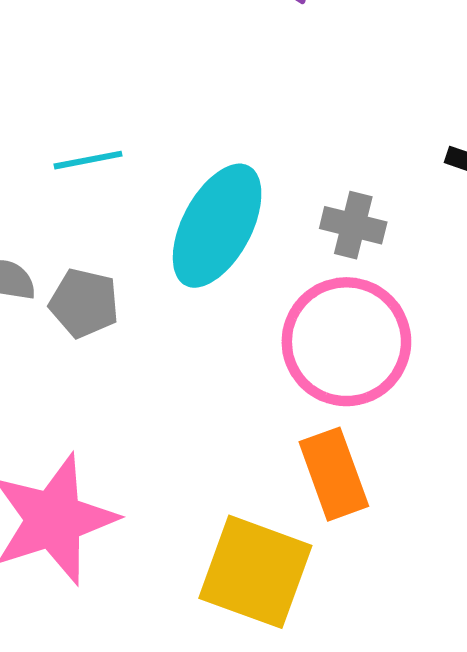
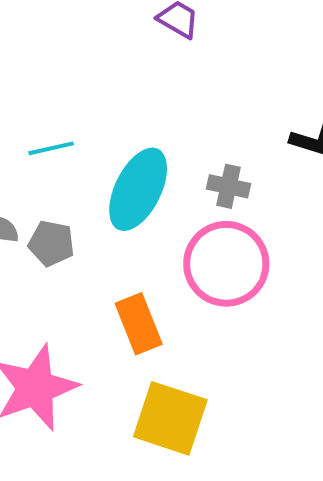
orange rectangle: (334, 474) -> (139, 324), moved

